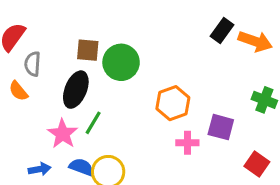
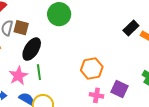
brown square: (88, 50) -> (21, 28), moved
green circle: (121, 62) -> (59, 14), moved
green line: (93, 123) -> (39, 72), turned -49

